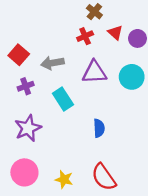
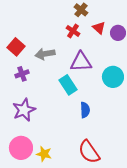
red cross: (85, 36) -> (73, 31), turned -32
cyan circle: (132, 77) -> (113, 77), moved
cyan rectangle: (63, 99) -> (68, 85), moved
yellow star: (64, 179) -> (44, 154), moved

